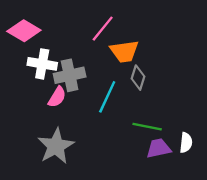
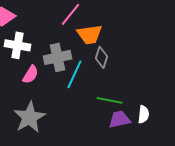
gray cross: (70, 75) -> (57, 57), moved

